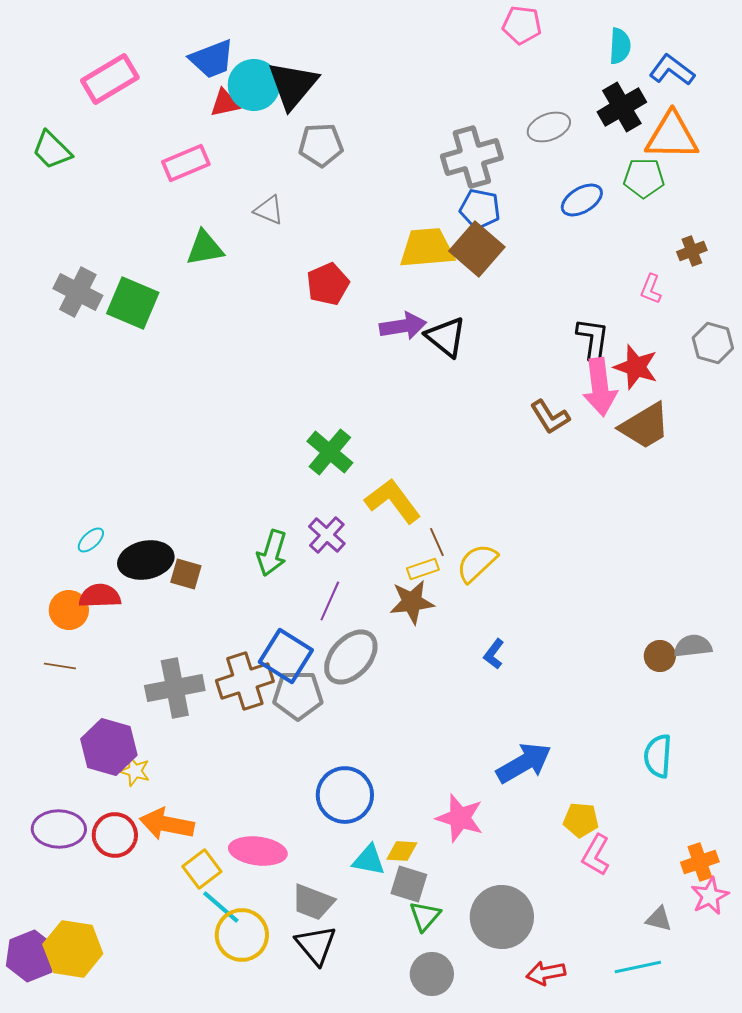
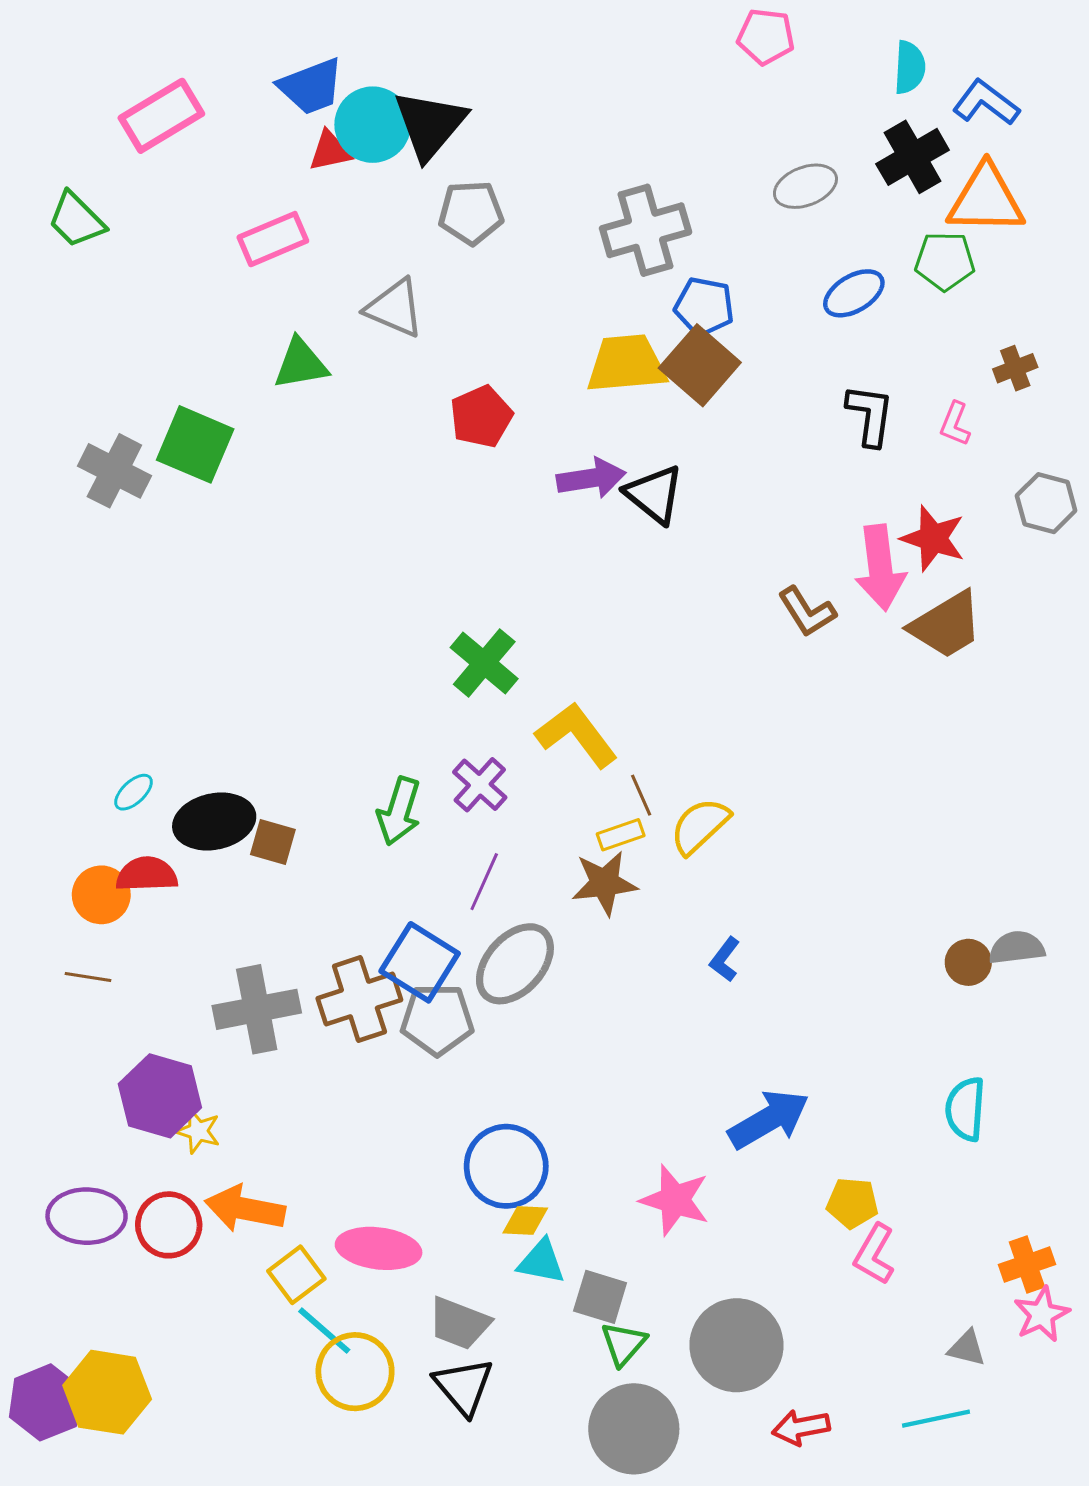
gray cross: (472, 157) -> (646, 230), moved
gray triangle: (269, 210) -> (395, 308), size x1.4
gray cross: (78, 292) -> (114, 471), moved
black L-shape: (593, 339) -> (870, 415), moved
yellow diamond: (402, 851) -> (525, 1221), moved
gray circle: (432, 974) -> (634, 1429), size x1.4

